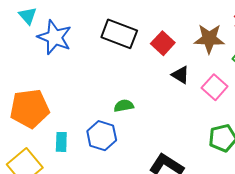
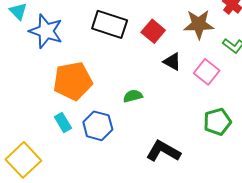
green semicircle: (124, 106) -> (133, 96), moved
orange pentagon: (30, 109) -> (73, 81), moved
cyan rectangle: (61, 142) -> (63, 122), moved, turned -30

